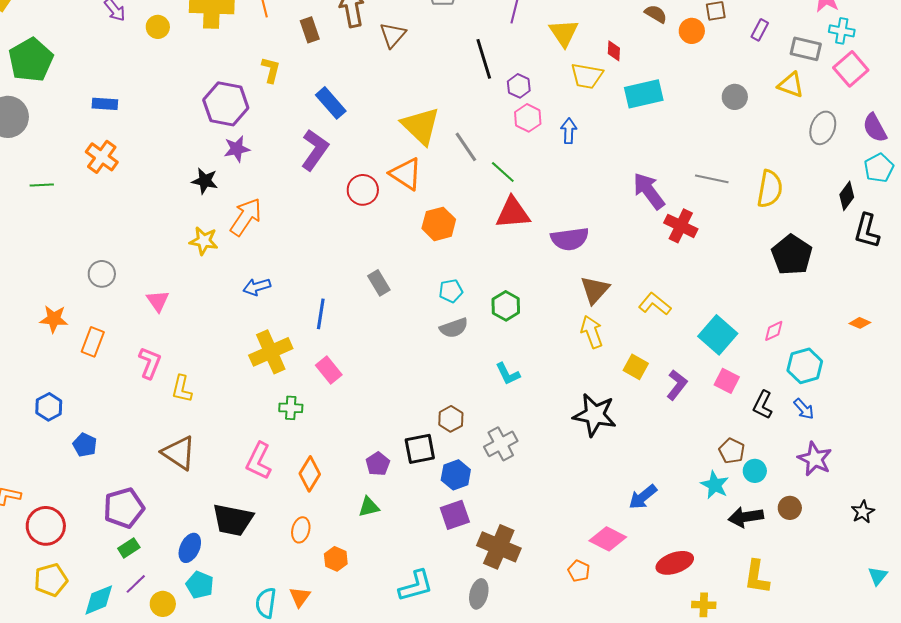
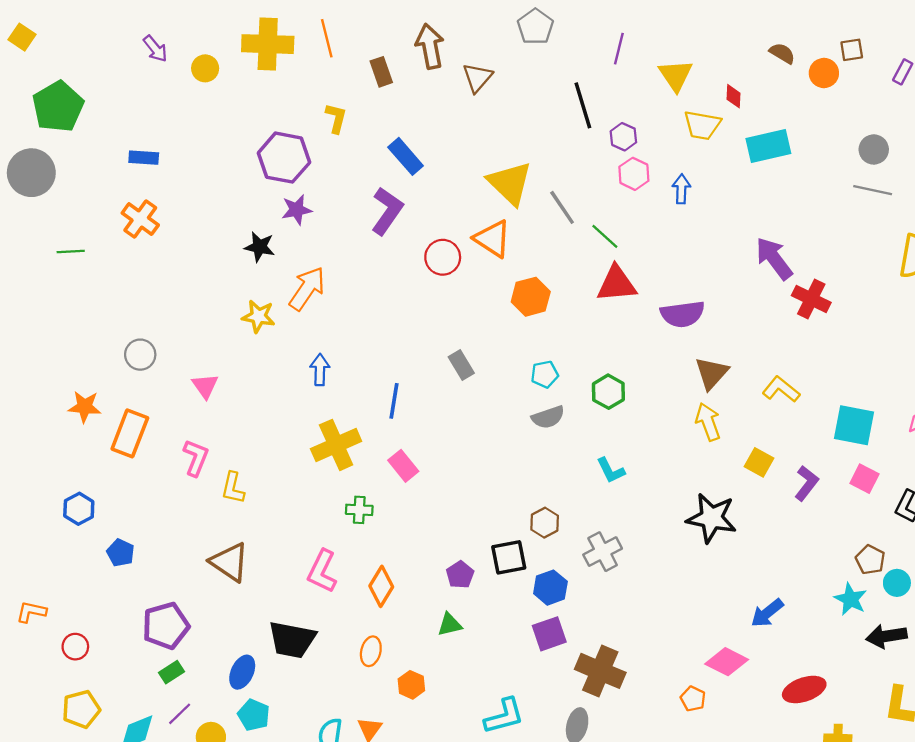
gray line: (712, 179) -> (873, 190), moved
blue arrow: (257, 287) -> (320, 370), turned 108
cyan square: (718, 335) -> (854, 425), turned -30
orange rectangle: (93, 342) -> (130, 433), size x1.4
red circle: (46, 526) -> (75, 647), size x0.6

